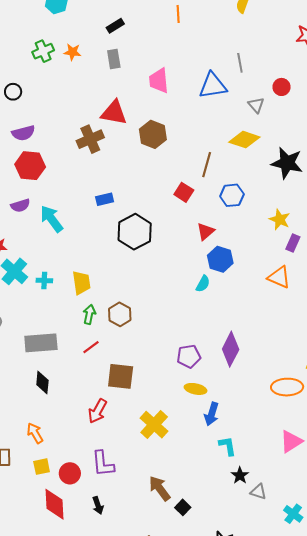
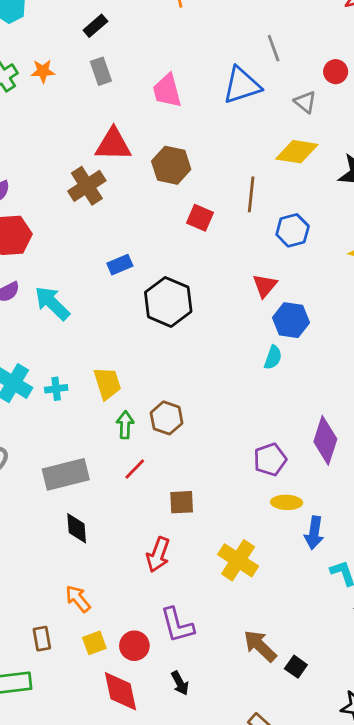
red square: (184, 192) -> (200, 218), moved
brown square: (121, 376) -> (182, 502), size x0.7

